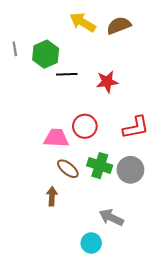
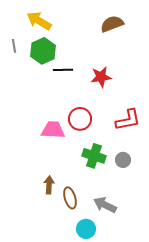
yellow arrow: (83, 22) -> (39, 21), moved
brown ellipse: (68, 169) -> (70, 198), moved, turned 35
gray circle: (130, 170) -> (123, 160), size x0.6

